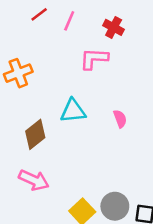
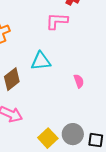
pink semicircle: (120, 119) -> (79, 81), moved

